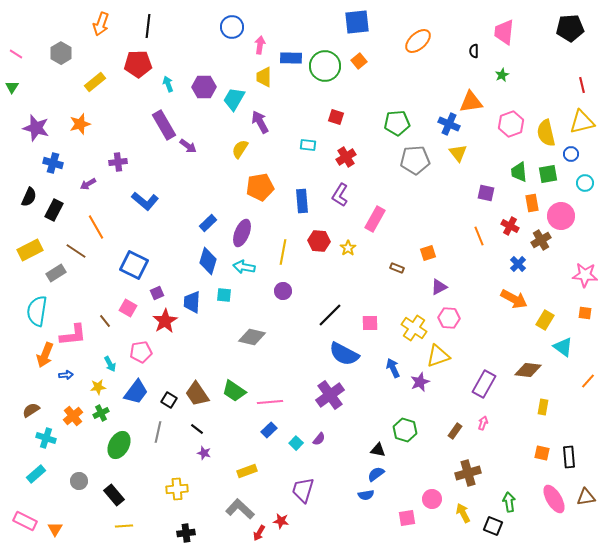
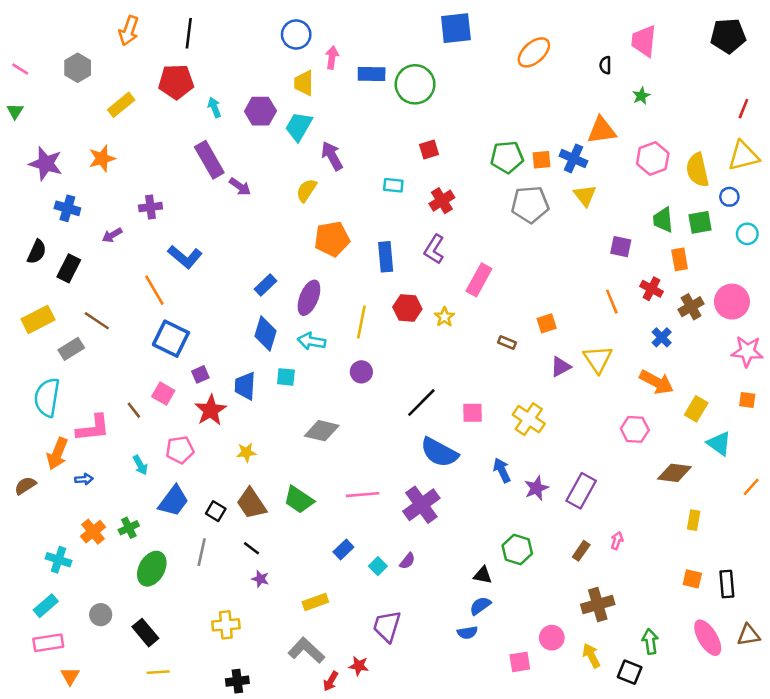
orange square: (359, 61) -> (542, 160), moved, turned 35
yellow trapezoid: (264, 77) -> (304, 83), moved
red line: (582, 85) -> (743, 109), turned 35
red square: (336, 117) -> (429, 150), turned -35
pink circle: (561, 216) -> (732, 302), moved
orange line: (96, 227) -> (154, 290), moved
pink hexagon: (449, 318) -> (635, 429), moved
yellow triangle: (438, 356) -> (598, 359), moved, turned -45
purple rectangle: (484, 384) -> (581, 491), moved
yellow star: (98, 387) -> (246, 452), moved
pink line: (270, 402) -> (363, 495), moved
brown semicircle: (31, 410) -> (25, 486), moved
pink rectangle: (25, 521) -> (48, 643), moved, turned -35

